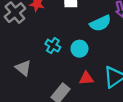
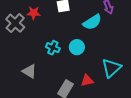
red triangle: (86, 78) -> (87, 81), moved

